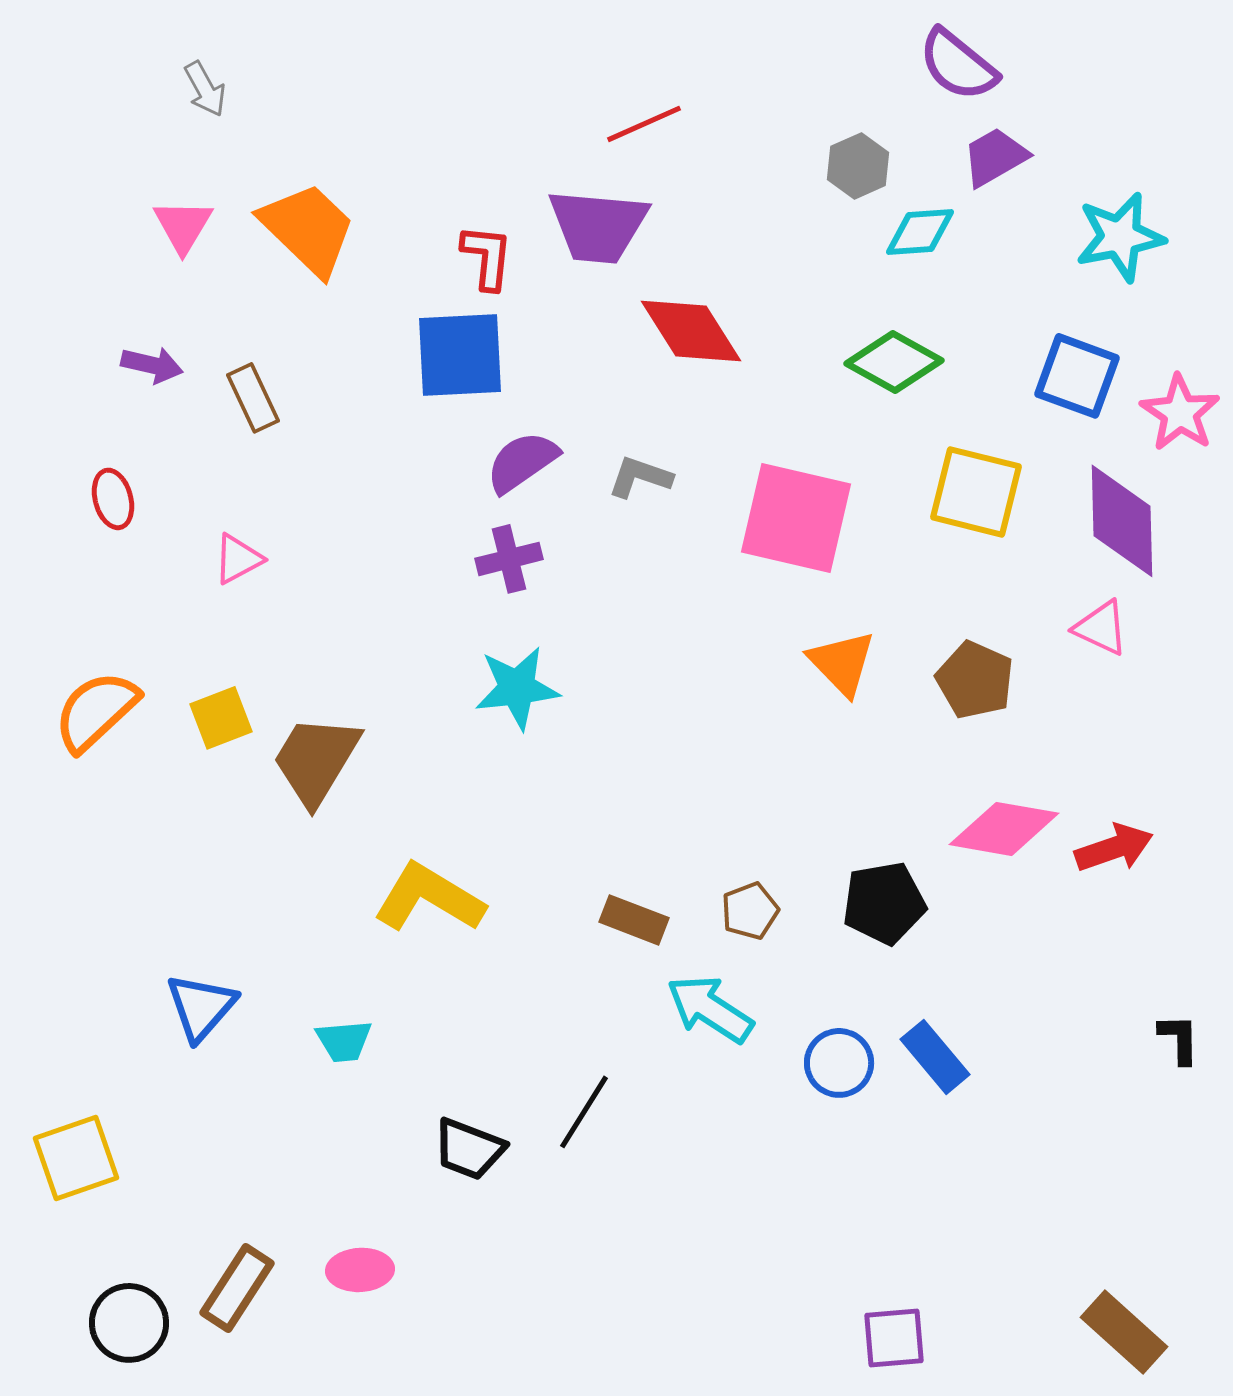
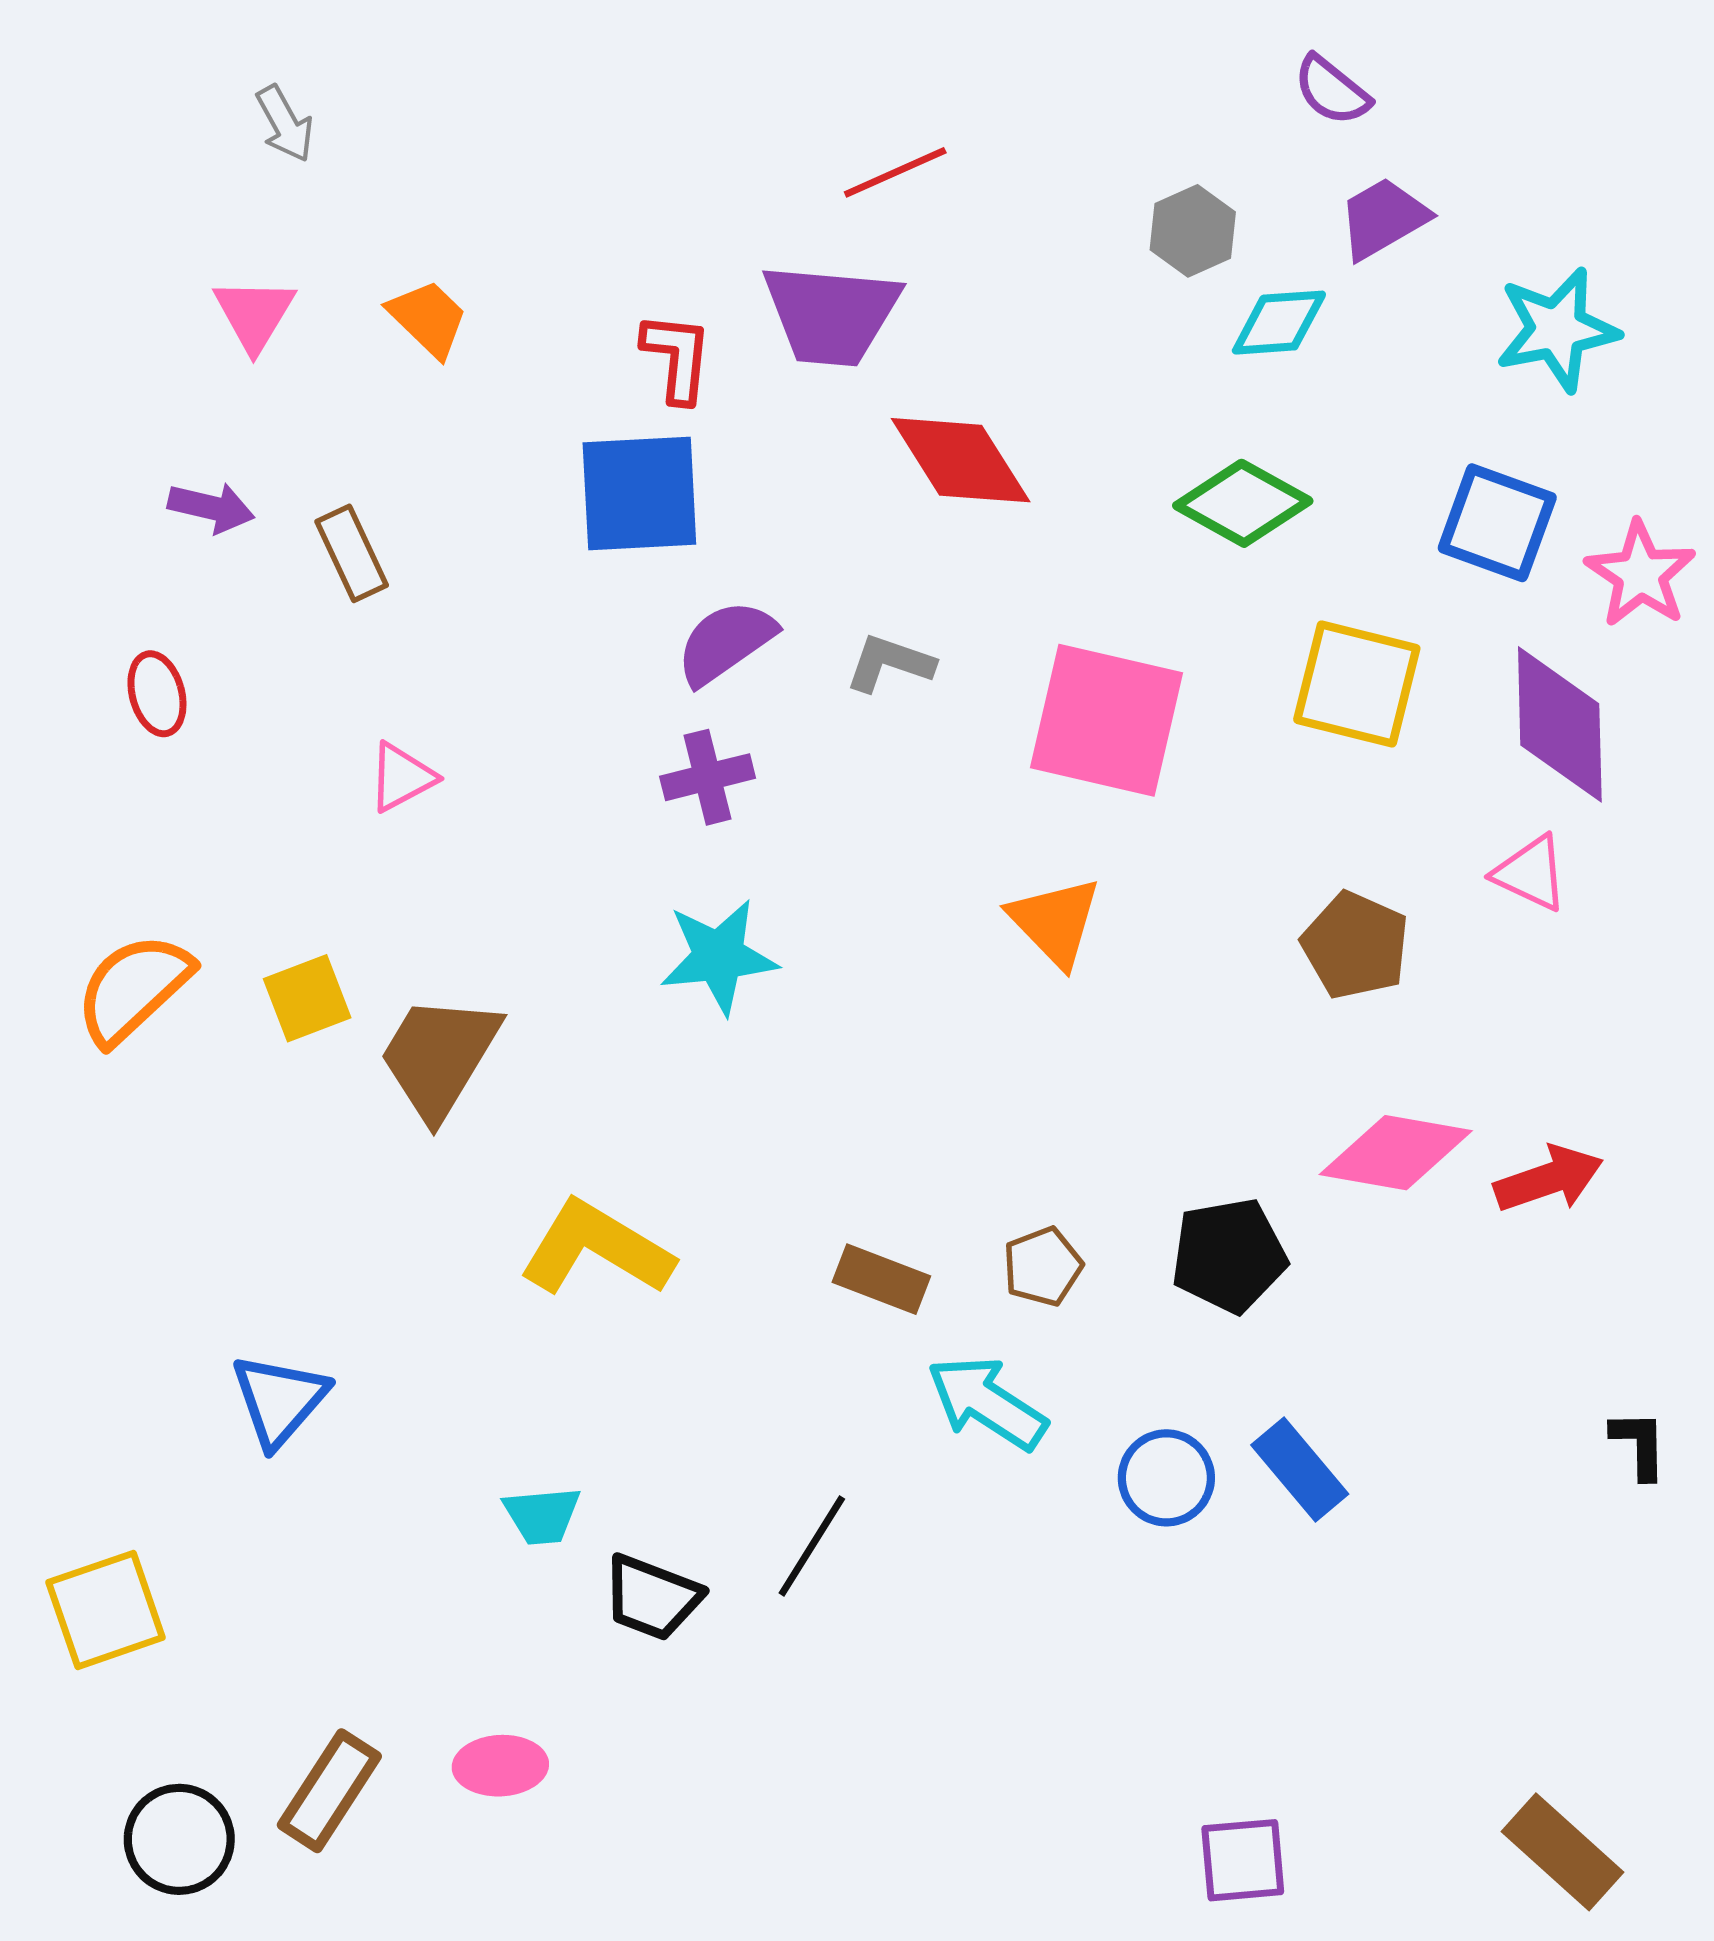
purple semicircle: (958, 65) -> (1332, 90), size x0.7
orange trapezoid: (308, 229) -> (428, 318), size x0.6
pink triangle: (238, 559) -> (402, 777), moved
orange triangle: (842, 663) -> (1055, 922), moved
cyan trapezoid: (344, 1041) -> (542, 1515), moved

